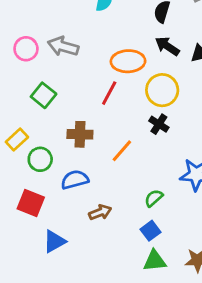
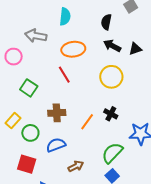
gray arrow: (63, 46) -> (36, 36), moved
orange ellipse: (128, 61) -> (73, 49), moved
red line: (109, 93) -> (64, 75), moved, turned -54
black cross: (159, 124) -> (111, 114), moved
green semicircle: (154, 198) -> (112, 153), size x1.6

